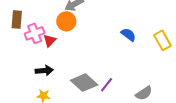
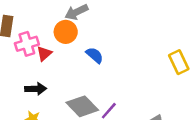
blue semicircle: (128, 35) -> (95, 55), moved

